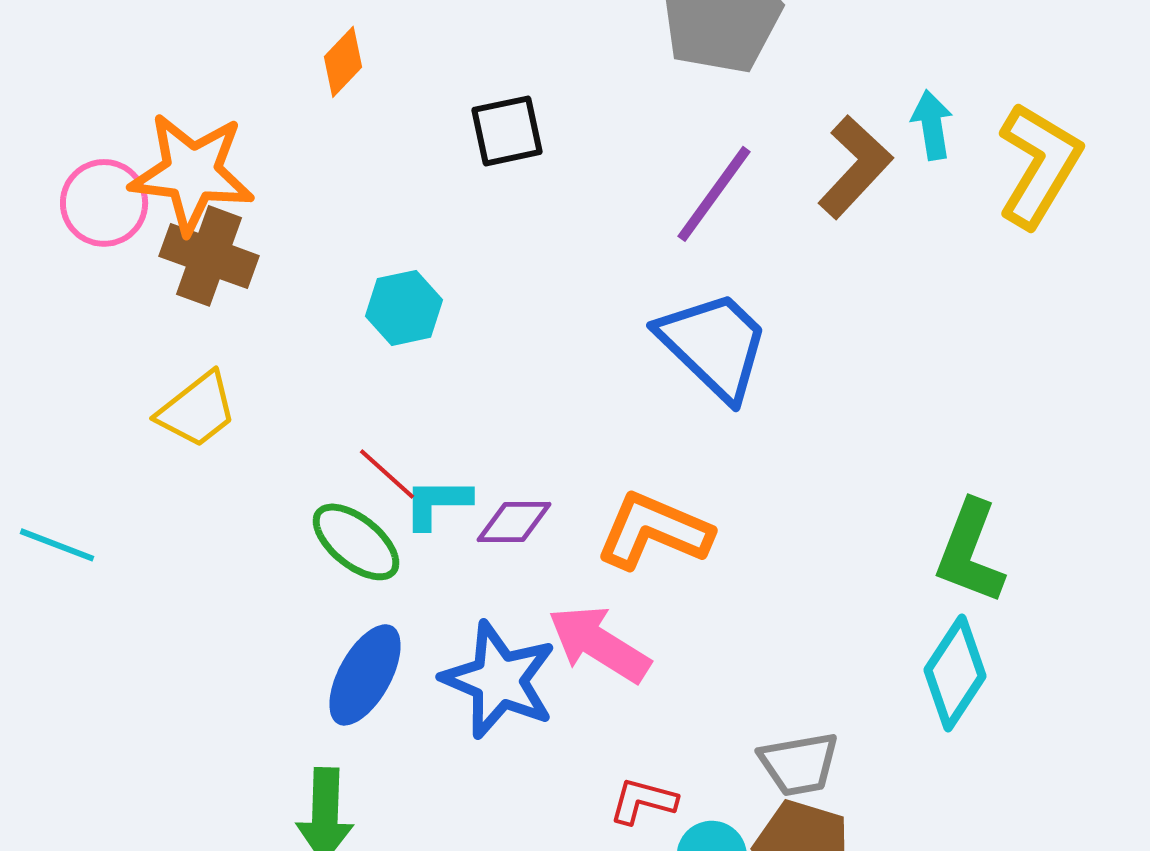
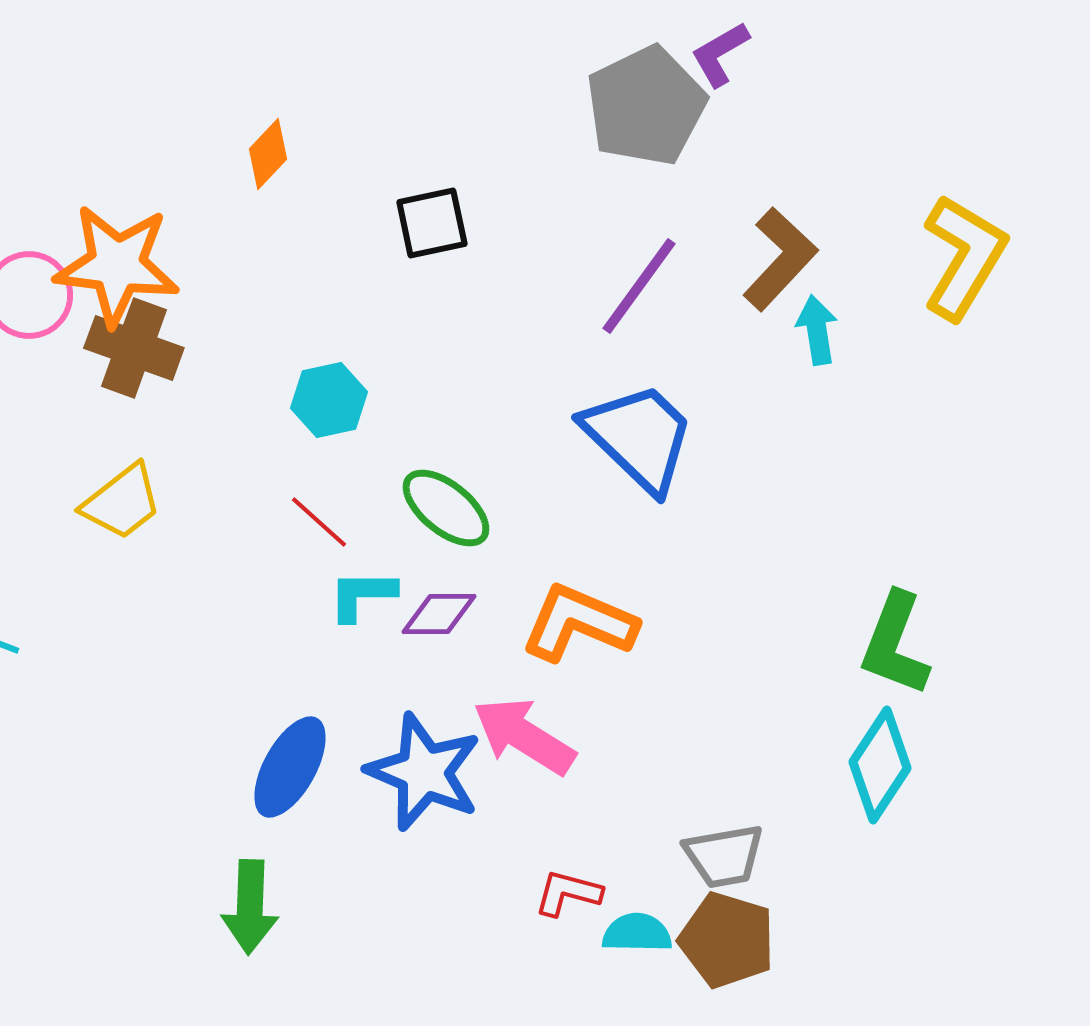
cyan arrow: (932, 125) -> (817, 330), moved
red line: (387, 474) -> (319, 522), moved
green ellipse: (356, 542) -> (446, 508), moved

